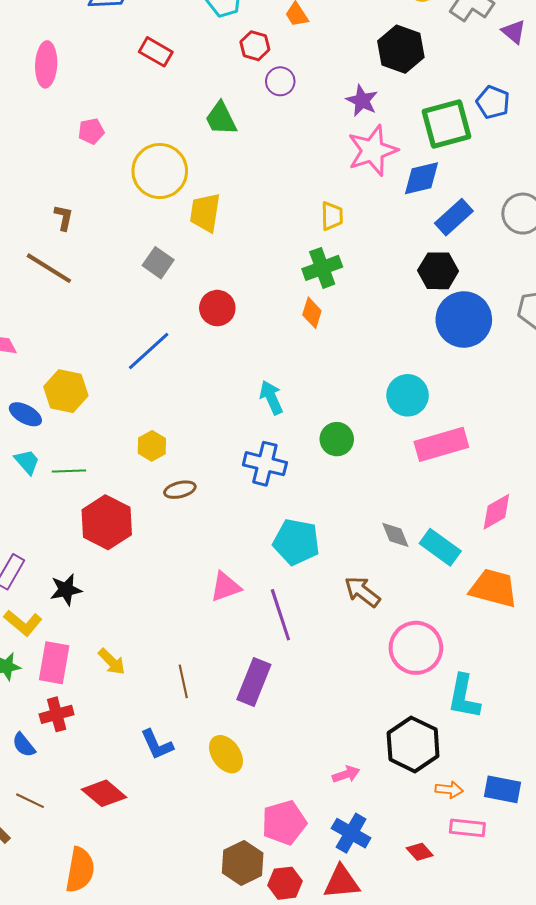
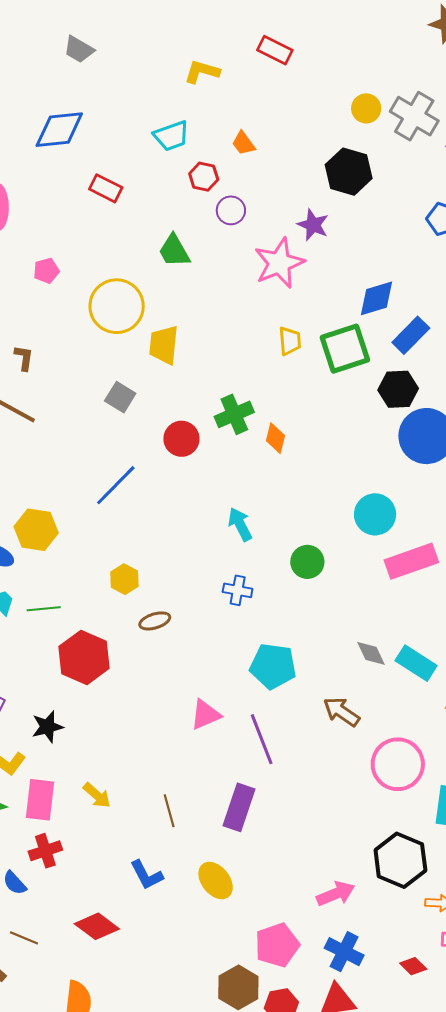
green square: (446, 124) -> (345, 349), moved
pink star: (373, 151) -> (279, 263), moved
green cross: (322, 268) -> (234, 414), moved
blue cross: (265, 464) -> (238, 590), size x0.7
pink arrow: (346, 774) -> (336, 894), size x1.4

